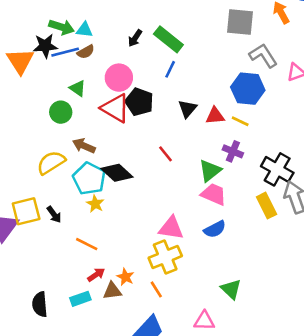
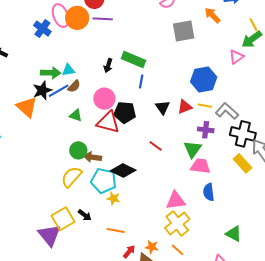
gray L-shape: (263, 56) -> (227, 111), moved
green circle: (61, 112) -> (78, 150), moved
blue semicircle: (215, 229) -> (209, 192), turned 126

